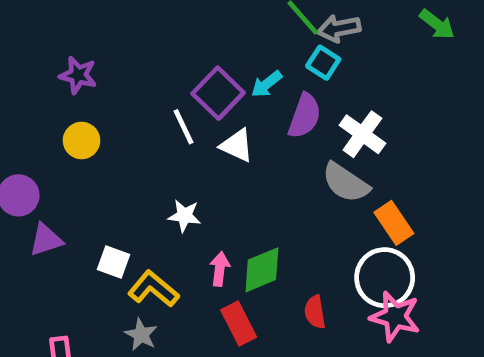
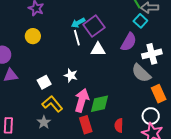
cyan arrow: (266, 84) -> (78, 23), moved
white cross: (362, 134) -> (152, 54), turned 30
white triangle: (237, 145) -> (98, 49), turned -35
white square: (113, 262) -> (44, 82), moved, turned 32
pink arrow: (220, 269) -> (82, 100), size x1.6
white circle: (385, 278) -> (151, 116), size x0.7

